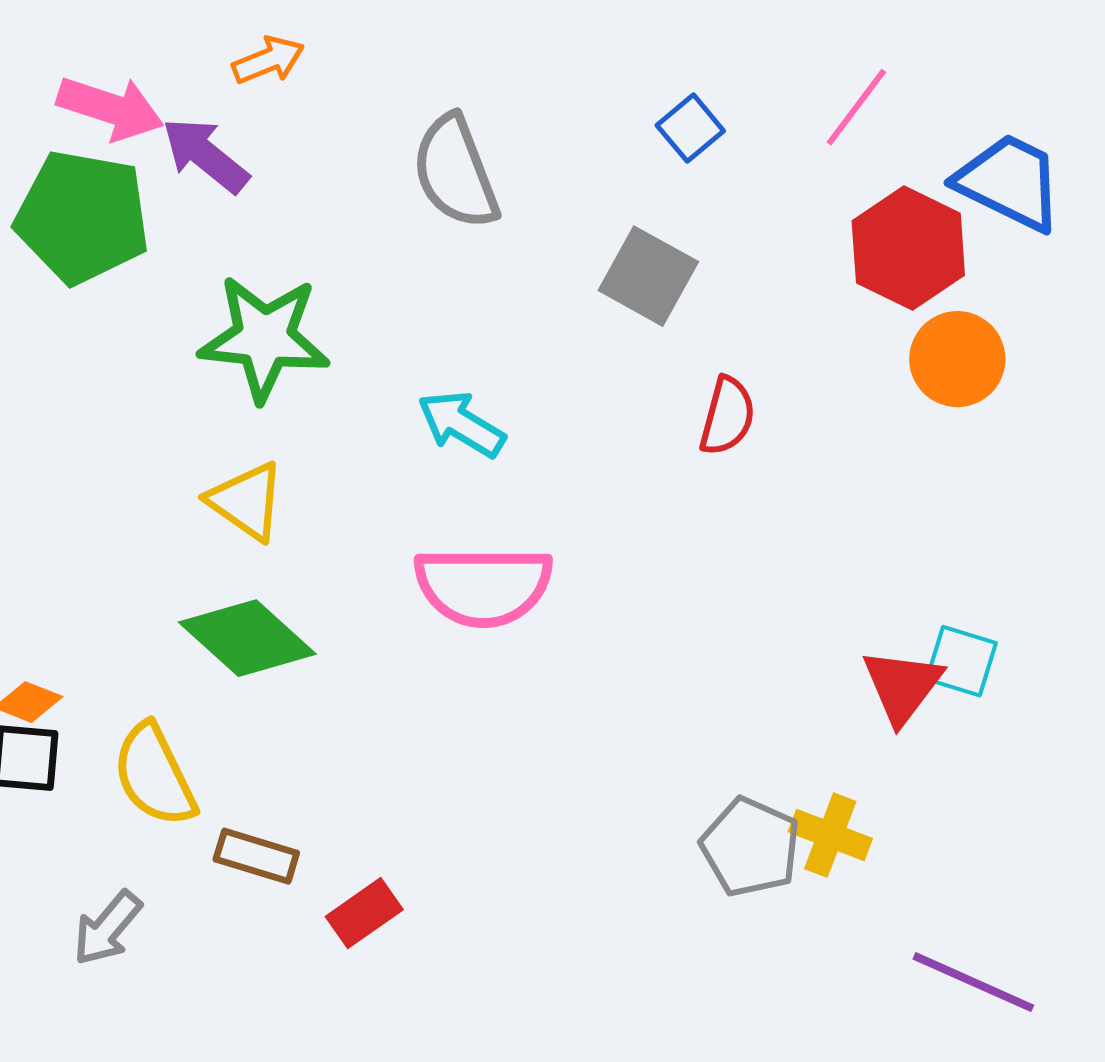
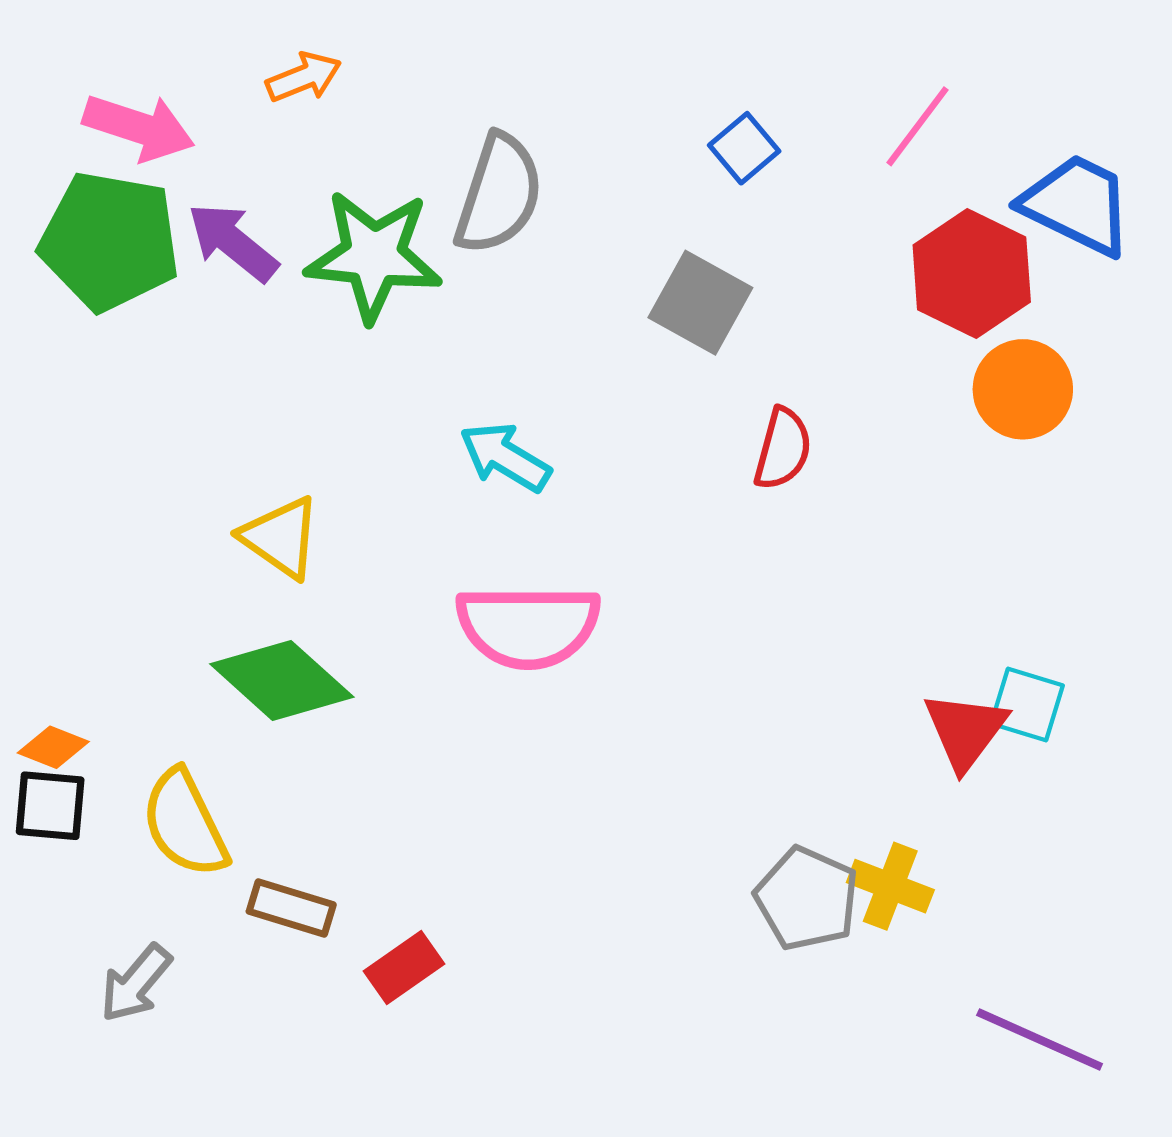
purple arrow: (205, 155) -> (233, 242), moved
gray semicircle: (455, 172) -> (499, 194), turned -141
green star: (264, 338) -> (374, 256), moved

